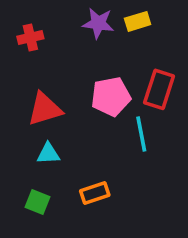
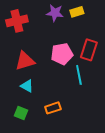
red cross: (30, 38) -> (17, 21), size x1.5
cyan triangle: (48, 154) -> (27, 86), turned 32

